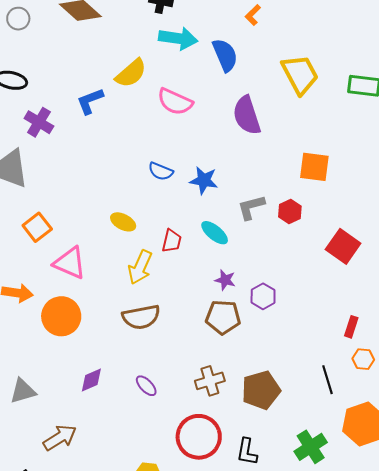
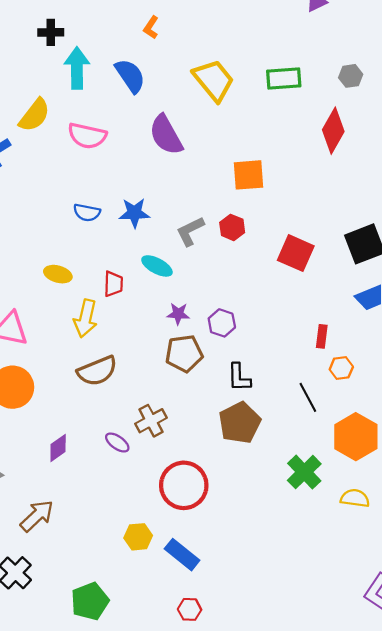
cyan arrow: (178, 38) -> (77, 68), turned -87
brown cross: (210, 381) -> (151, 421), moved
black L-shape: (247, 452) -> (239, 377), moved

